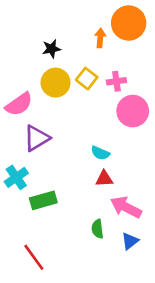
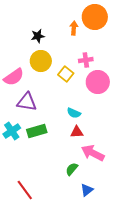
yellow square: (87, 79) -> (66, 74), moved
purple triangle: (37, 138) -> (27, 102), turned 40
green rectangle: (43, 200) -> (37, 131), moved
green semicircle: (98, 229) -> (72, 169), turned 48
blue triangle: (130, 241) -> (87, 190), moved

